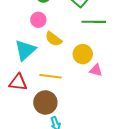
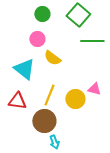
cyan triangle: (25, 50) -> (24, 69), turned -40
yellow circle: (83, 54) -> (75, 99), moved
yellow line: (50, 76) -> (49, 95), turned -75

